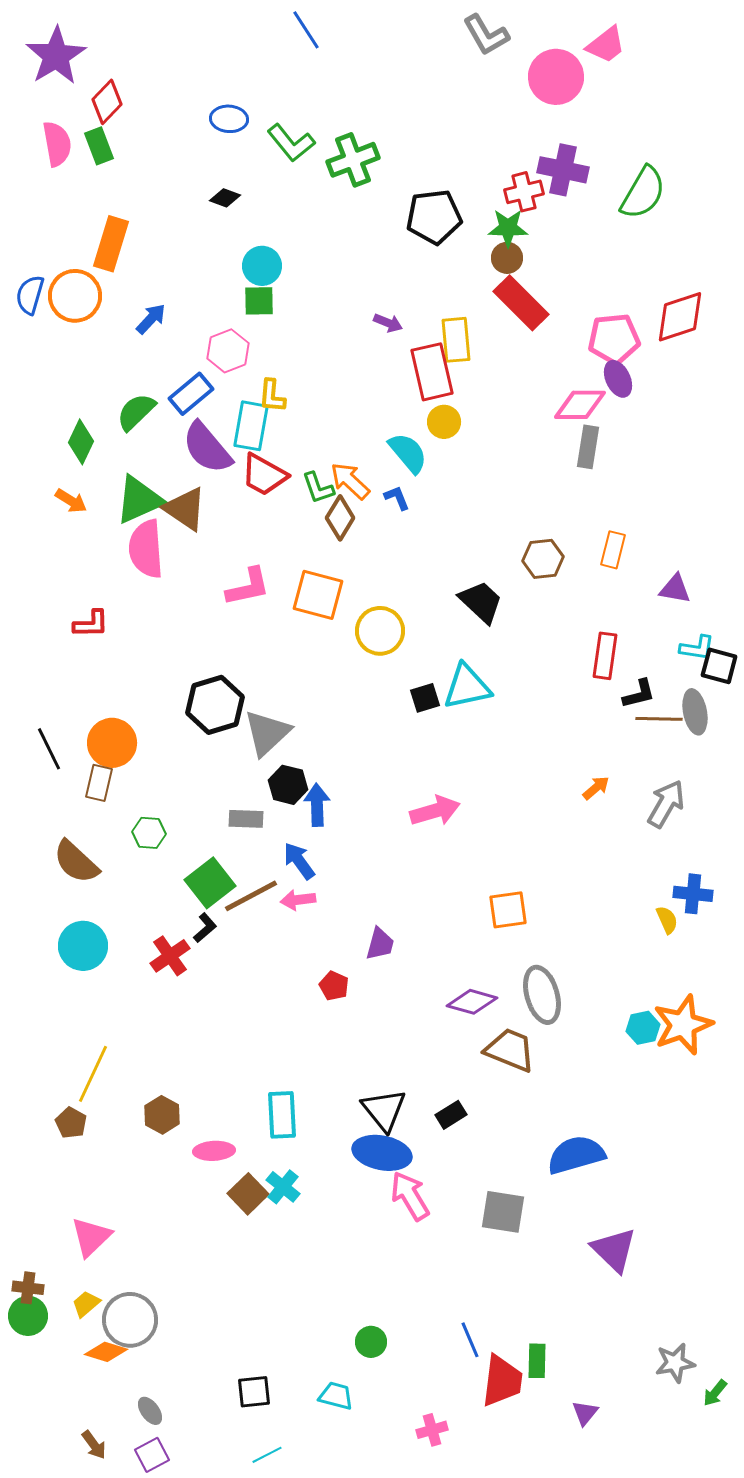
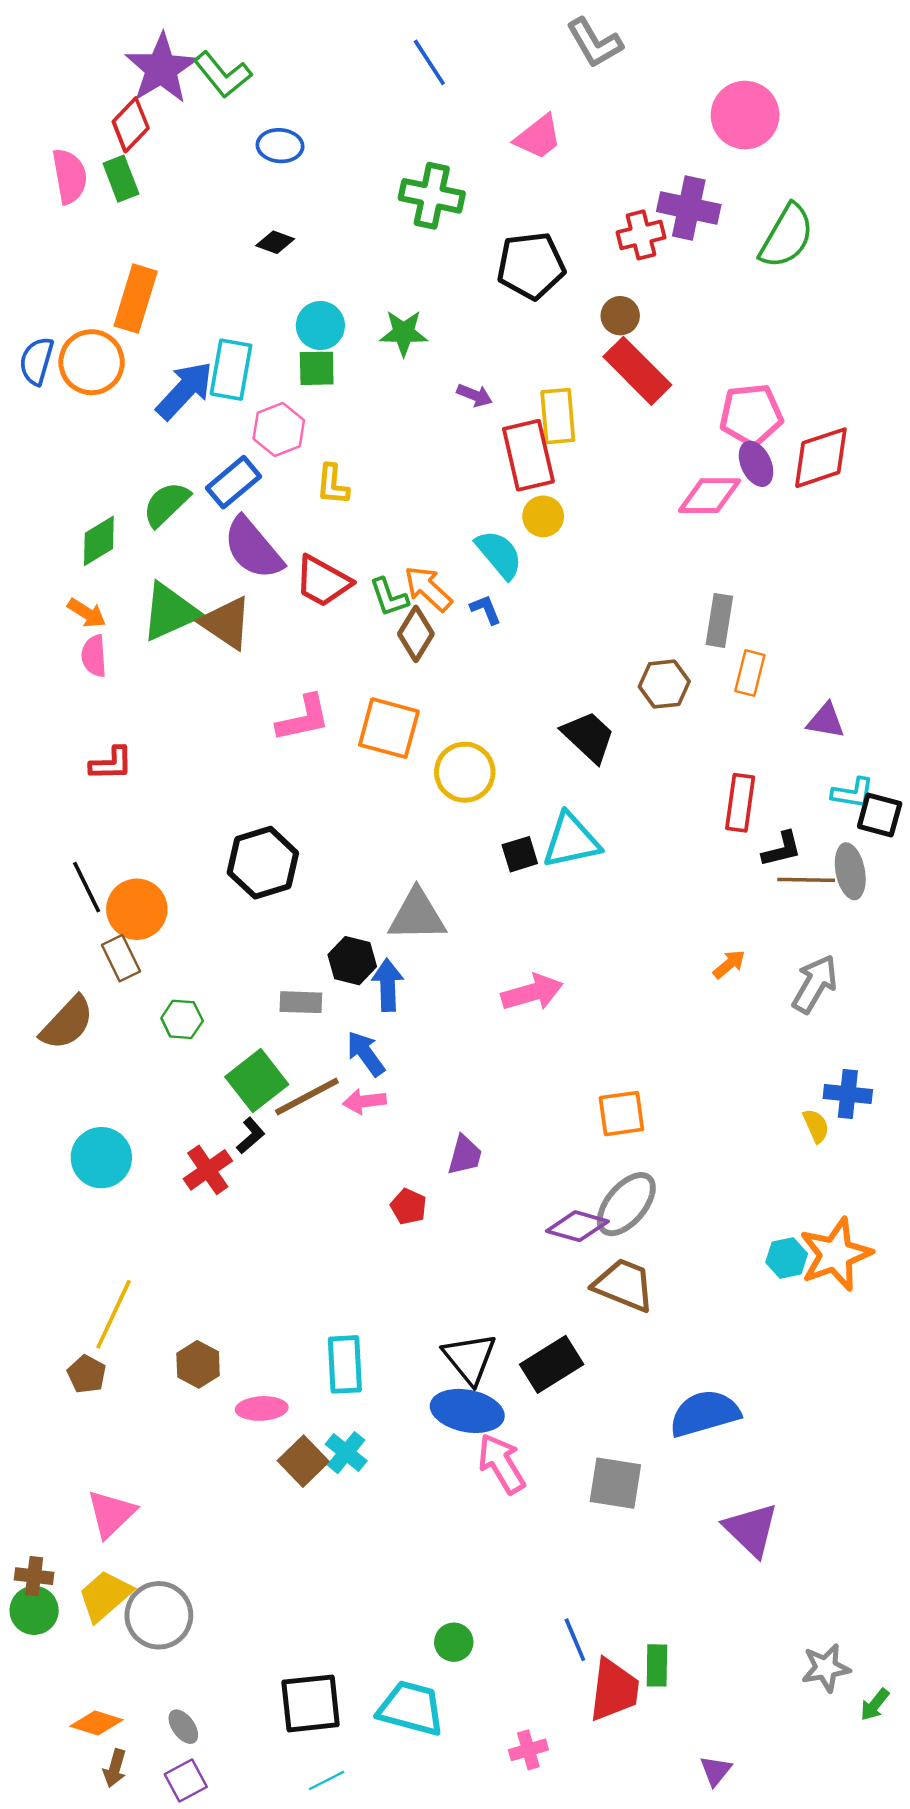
blue line: (306, 30) -> (429, 62), moved
pink trapezoid: (606, 45) -> (538, 137), moved
purple star: (56, 56) -> (161, 69), moved
pink circle: (556, 77) -> (745, 115), moved
green L-shape: (291, 143) -> (222, 75), moved
green cross: (353, 160) -> (432, 196), turned 33
green star: (508, 228) -> (404, 333), moved
red diamond: (680, 317) -> (821, 458), moved
blue arrow: (151, 319) -> (185, 390), size x1.6
cyan rectangle: (251, 426) -> (231, 370), moved
green diamond: (81, 442) -> (99, 541), turned 33
gray rectangle: (588, 447) -> (719, 620), moved
pink semicircle: (146, 549) -> (94, 656), moved, size x0.6
gray triangle: (267, 733) -> (417, 915), moved, turned 42
black line: (49, 749) -> (87, 887), moved
brown rectangle: (99, 783) -> (121, 958), turned -39
brown semicircle: (76, 862) -> (67, 1023), moved, turned -90
gray ellipse: (542, 995) -> (626, 1204), moved, turned 56
black rectangle: (451, 1115) -> (552, 1364), size x1.6
yellow trapezoid: (86, 1304) -> (105, 1596), size x1.6
orange diamond: (106, 1352) -> (96, 1723), moved
black square: (254, 1392) -> (311, 1703), size x1.5
cyan trapezoid: (336, 1396) -> (411, 1708), size x1.6
purple triangle: (585, 1413) -> (716, 1771), moved
brown arrow: (94, 1445) -> (115, 1768), turned 52

